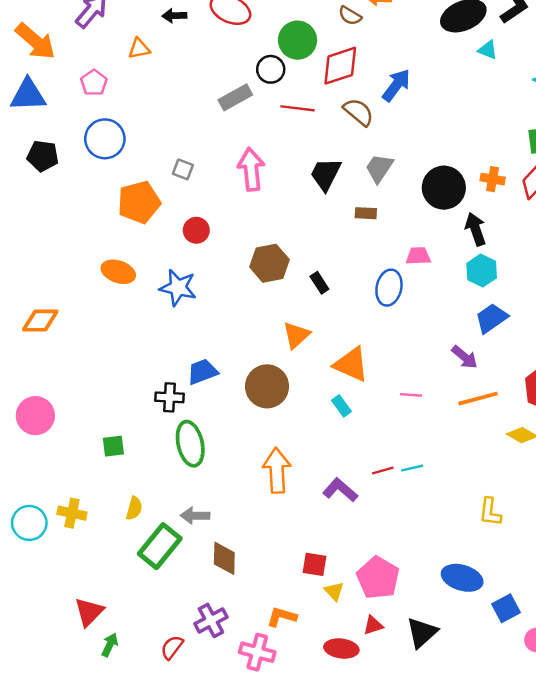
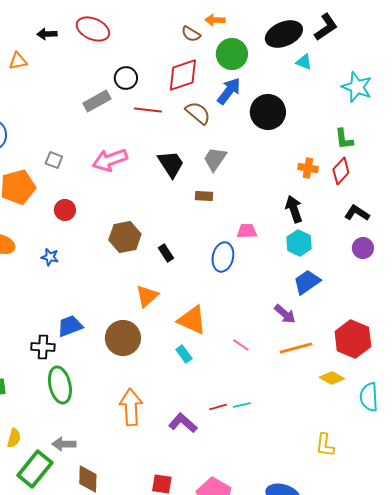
green circle: (298, 40) -> (232, 54), moved
pink arrow: (251, 169) -> (110, 160), turned -104
black trapezoid: (326, 174) -> (171, 164), turned 120
black circle: (444, 188) -> (268, 112), moved
blue star: (178, 288) -> (50, 257), size x0.6
pink line: (411, 395) -> (241, 345), turned 30
yellow L-shape: (490, 512) -> (325, 445), moved

